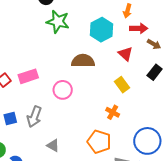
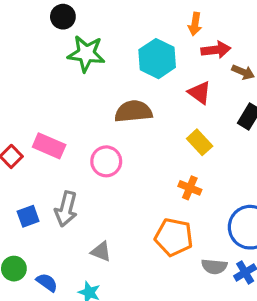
pink rectangle: (28, 76) -> (49, 146), turned 48

